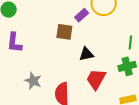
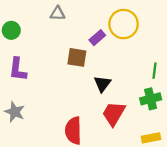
black triangle: (86, 54) -> (102, 84), turned -42
gray star: (33, 81) -> (15, 112), moved

